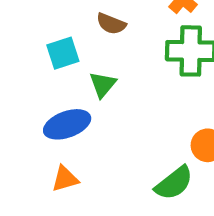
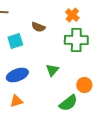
green triangle: (103, 85) -> (52, 70), moved

